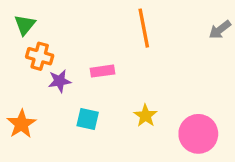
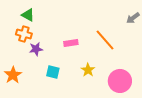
green triangle: (25, 25) -> (28, 15), moved, turned -40
orange line: (144, 28) -> (105, 40), moved, turned -30
pink rectangle: (102, 71) -> (71, 43), moved

